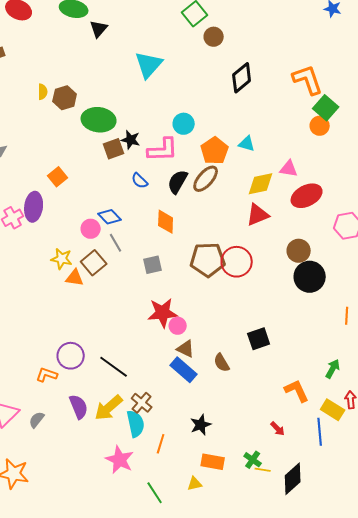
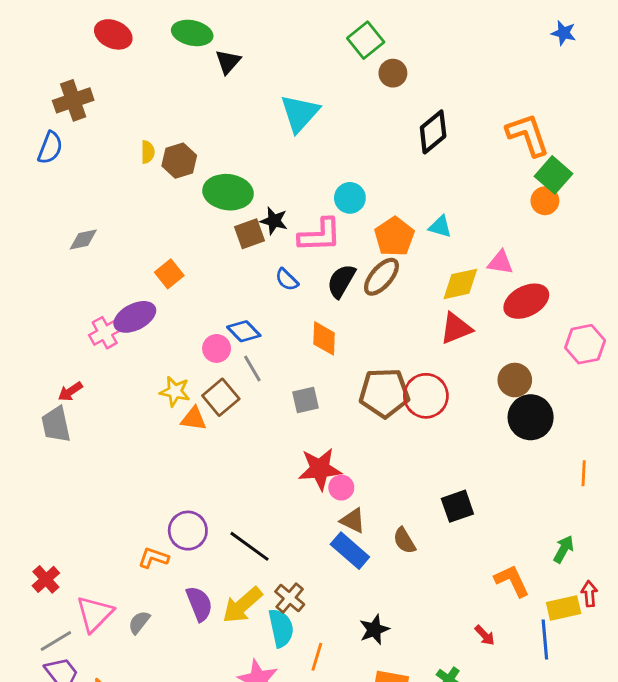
purple ellipse: (34, 207) -> (135, 317), turned 56
yellow rectangle: (333, 410) -> (564, 608), turned -45

